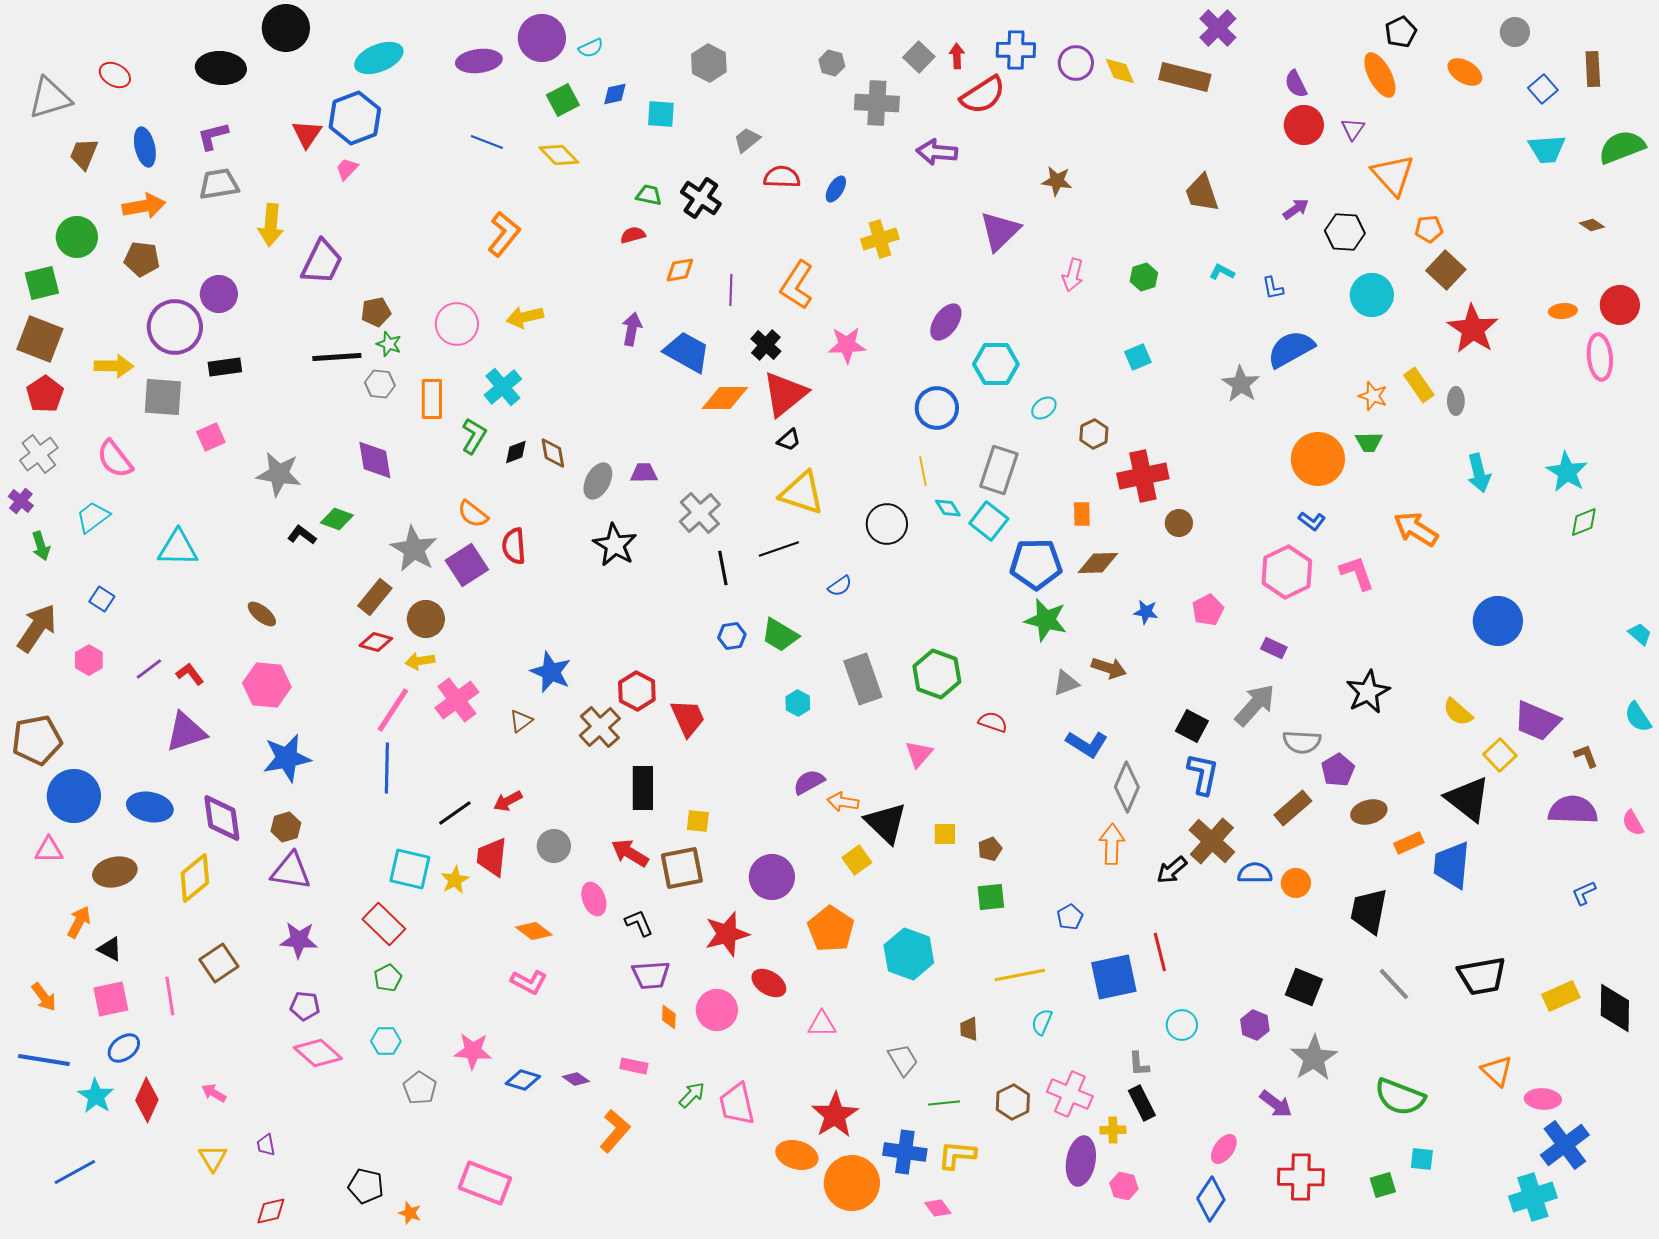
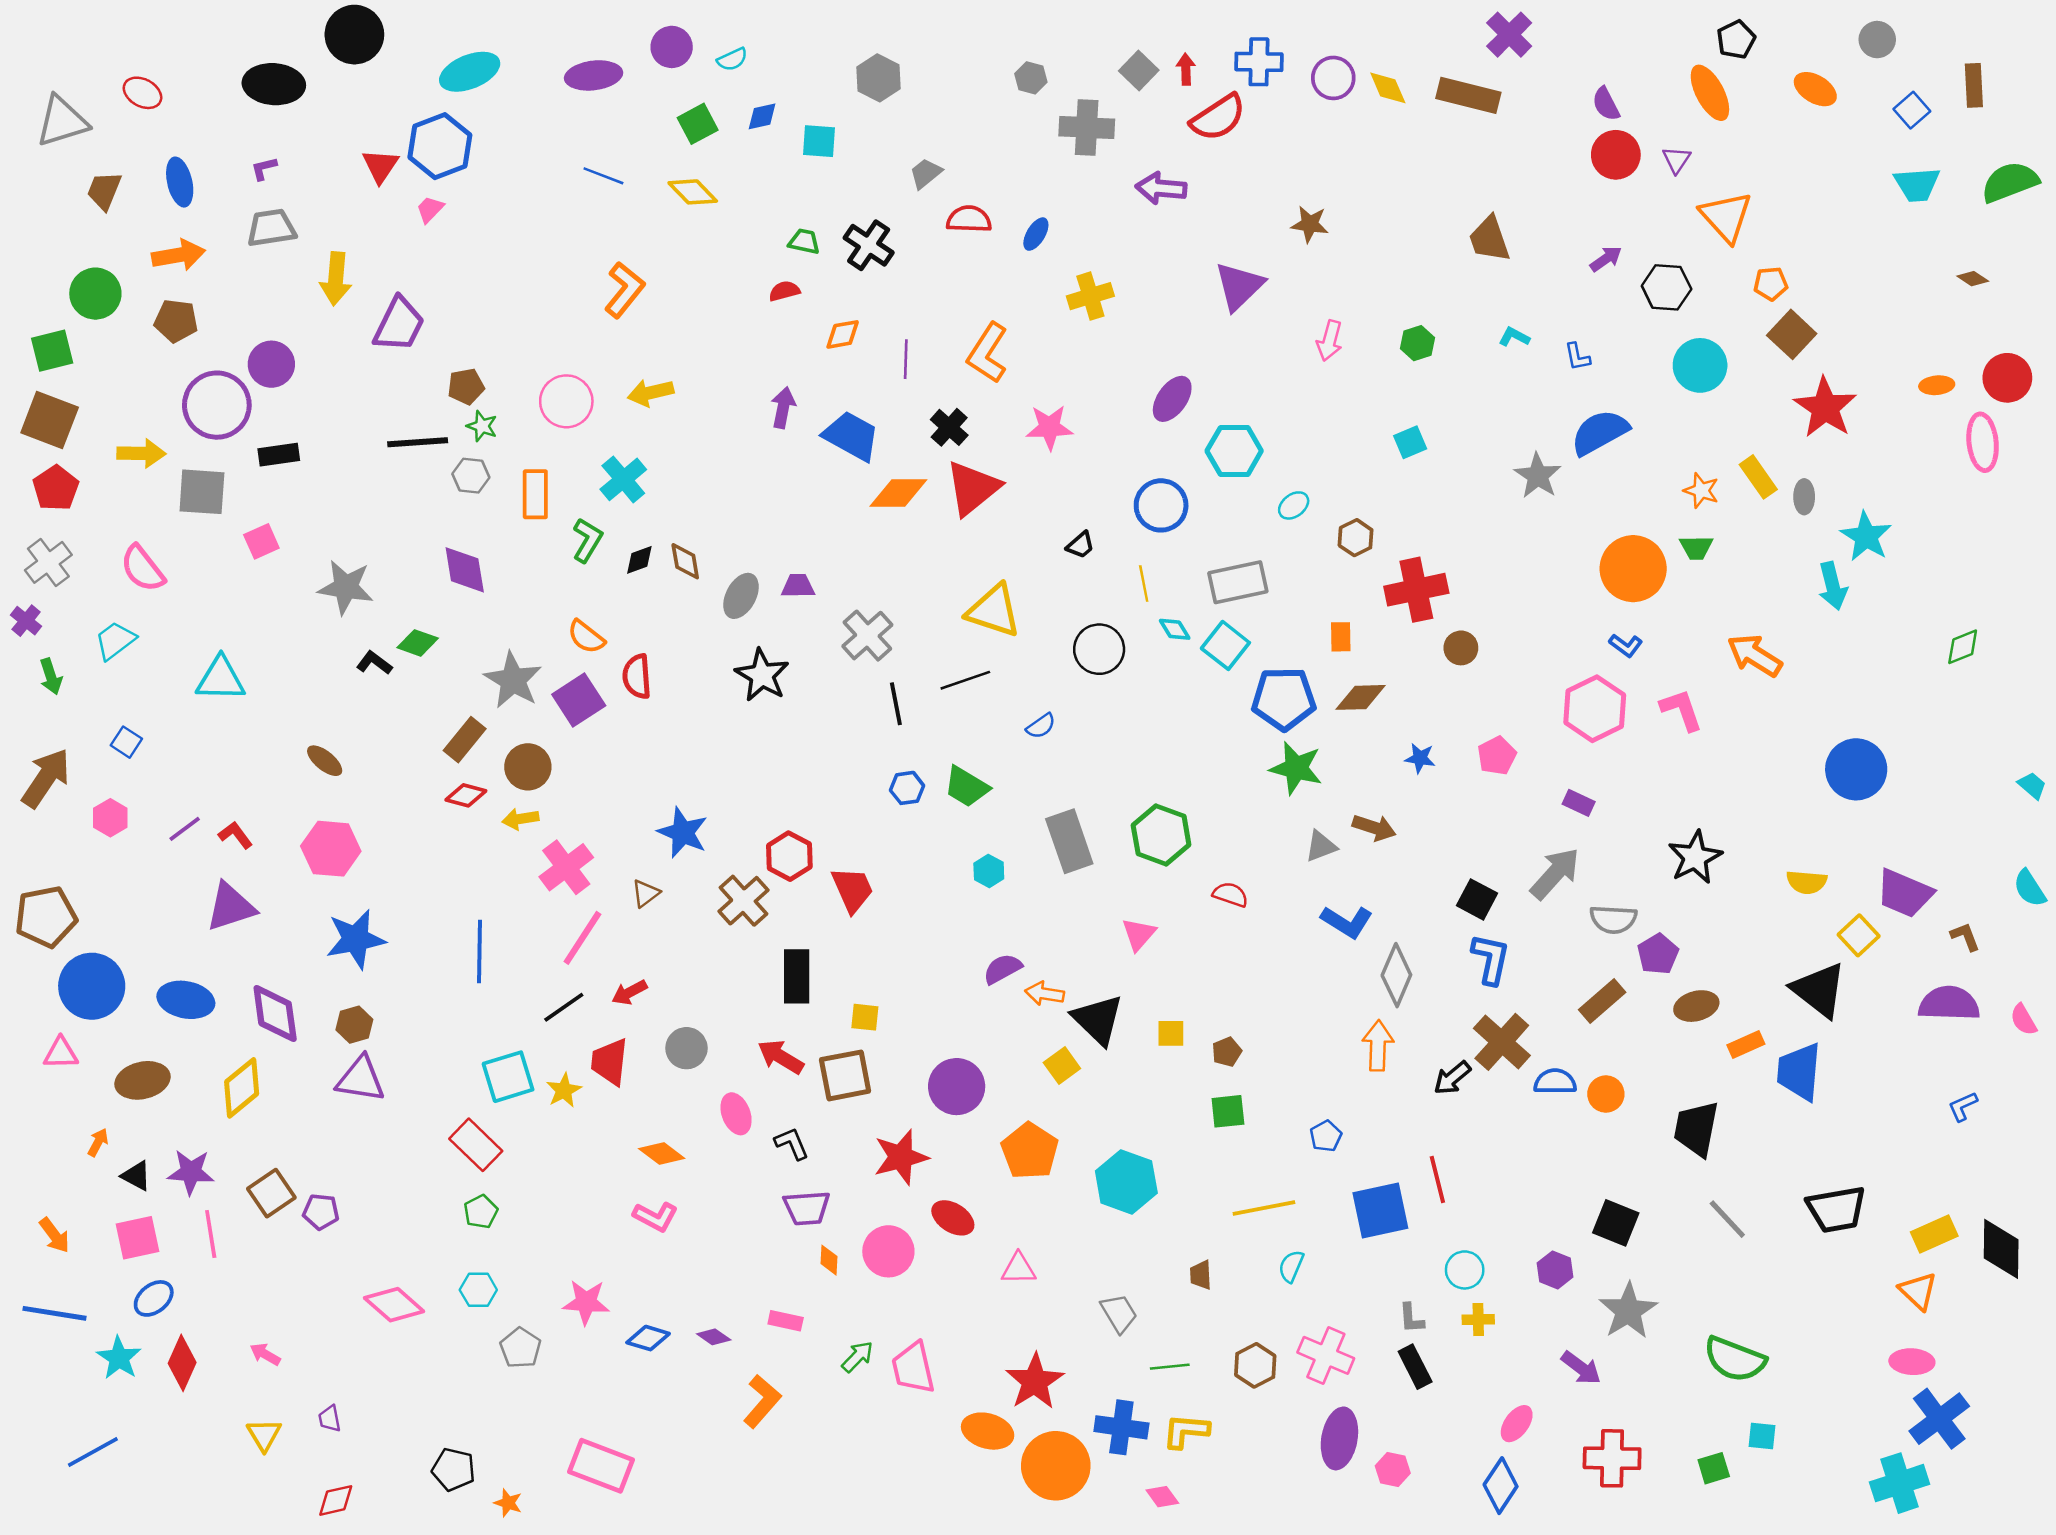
purple circle: (542, 38) -> (672, 47), size x0.7
purple L-shape: (213, 136) -> (264, 168), size x0.7
black trapezoid: (789, 440) -> (1081, 545), moved
gray rectangle: (999, 470) -> (1238, 582), turned 60
cyan star: (1567, 472) -> (1866, 536), moved
pink line: (393, 710) -> (582, 938), moved
yellow semicircle: (1458, 712) -> (1807, 882), turned -36
cyan square: (410, 869) -> (508, 1077), turned -30
orange arrow: (79, 922) -> (98, 1142), size x0.7
purple star: (299, 940) -> (191, 1172), moved
purple pentagon: (305, 1006) -> (321, 1212), moved
orange triangle: (1497, 1071) -> (1918, 1291), moved
yellow cross: (1113, 1130) -> (1478, 1320), moved

